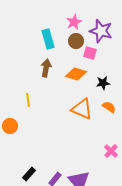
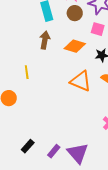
pink square: (90, 53) -> (98, 29), moved

